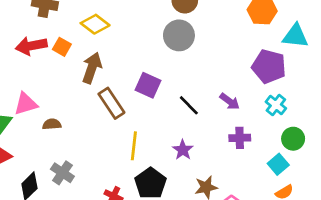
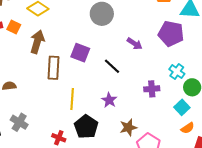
purple arrow: (230, 101) -> (135, 44), moved
brown rectangle: (111, 103) -> (53, 68), turned 40
cyan cross: (276, 105) -> (177, 71), moved

